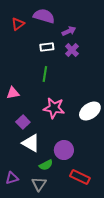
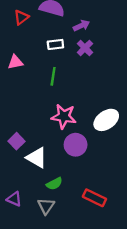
pink triangle: (13, 93) -> (15, 62), moved
purple square: (23, 122) -> (17, 141), moved
purple circle: (64, 150) -> (76, 145), moved
purple triangle: (12, 178) -> (14, 199), turned 40

